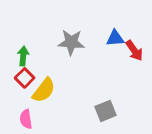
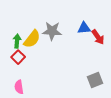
yellow semicircle: (44, 90) -> (32, 39), moved
gray square: (105, 111) -> (95, 80), moved

